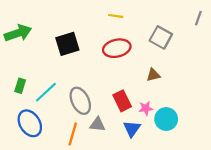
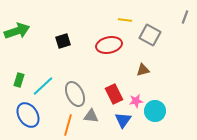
yellow line: (116, 16) -> (125, 20), moved
black square: (67, 44) -> (63, 41), size x0.7

